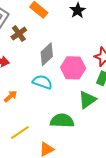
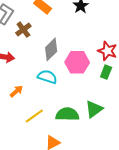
green triangle: (87, 100) -> (94, 109), moved
yellow line: (20, 132) -> (34, 116), moved

